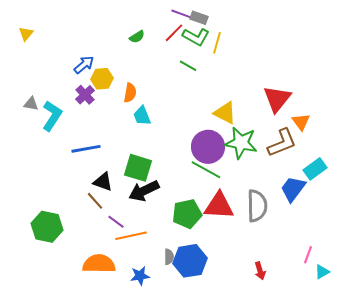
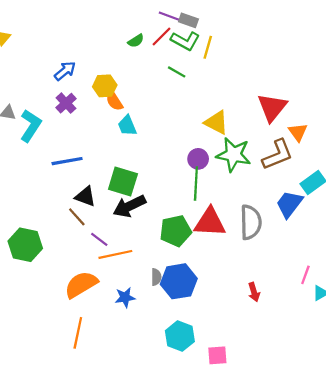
green semicircle: (137, 37) -> (136, 41), moved
yellow hexagon: (102, 79) -> (105, 86), moved
orange semicircle: (130, 93) -> (114, 101), turned 138
purple circle: (208, 147) -> (198, 159), size x0.6
green line: (206, 170) -> (196, 184), turned 64
orange semicircle: (99, 264) -> (81, 285), turned -32

